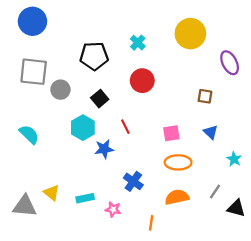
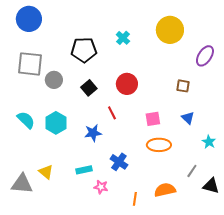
purple ellipse: (230, 63) -> (205, 56), turned 60
red circle: (142, 81) -> (127, 84), moved
cyan hexagon: (83, 128) -> (56, 123), moved
orange semicircle: (177, 197) -> (165, 190), moved
cyan rectangle: (85, 198) -> (84, 170), moved

